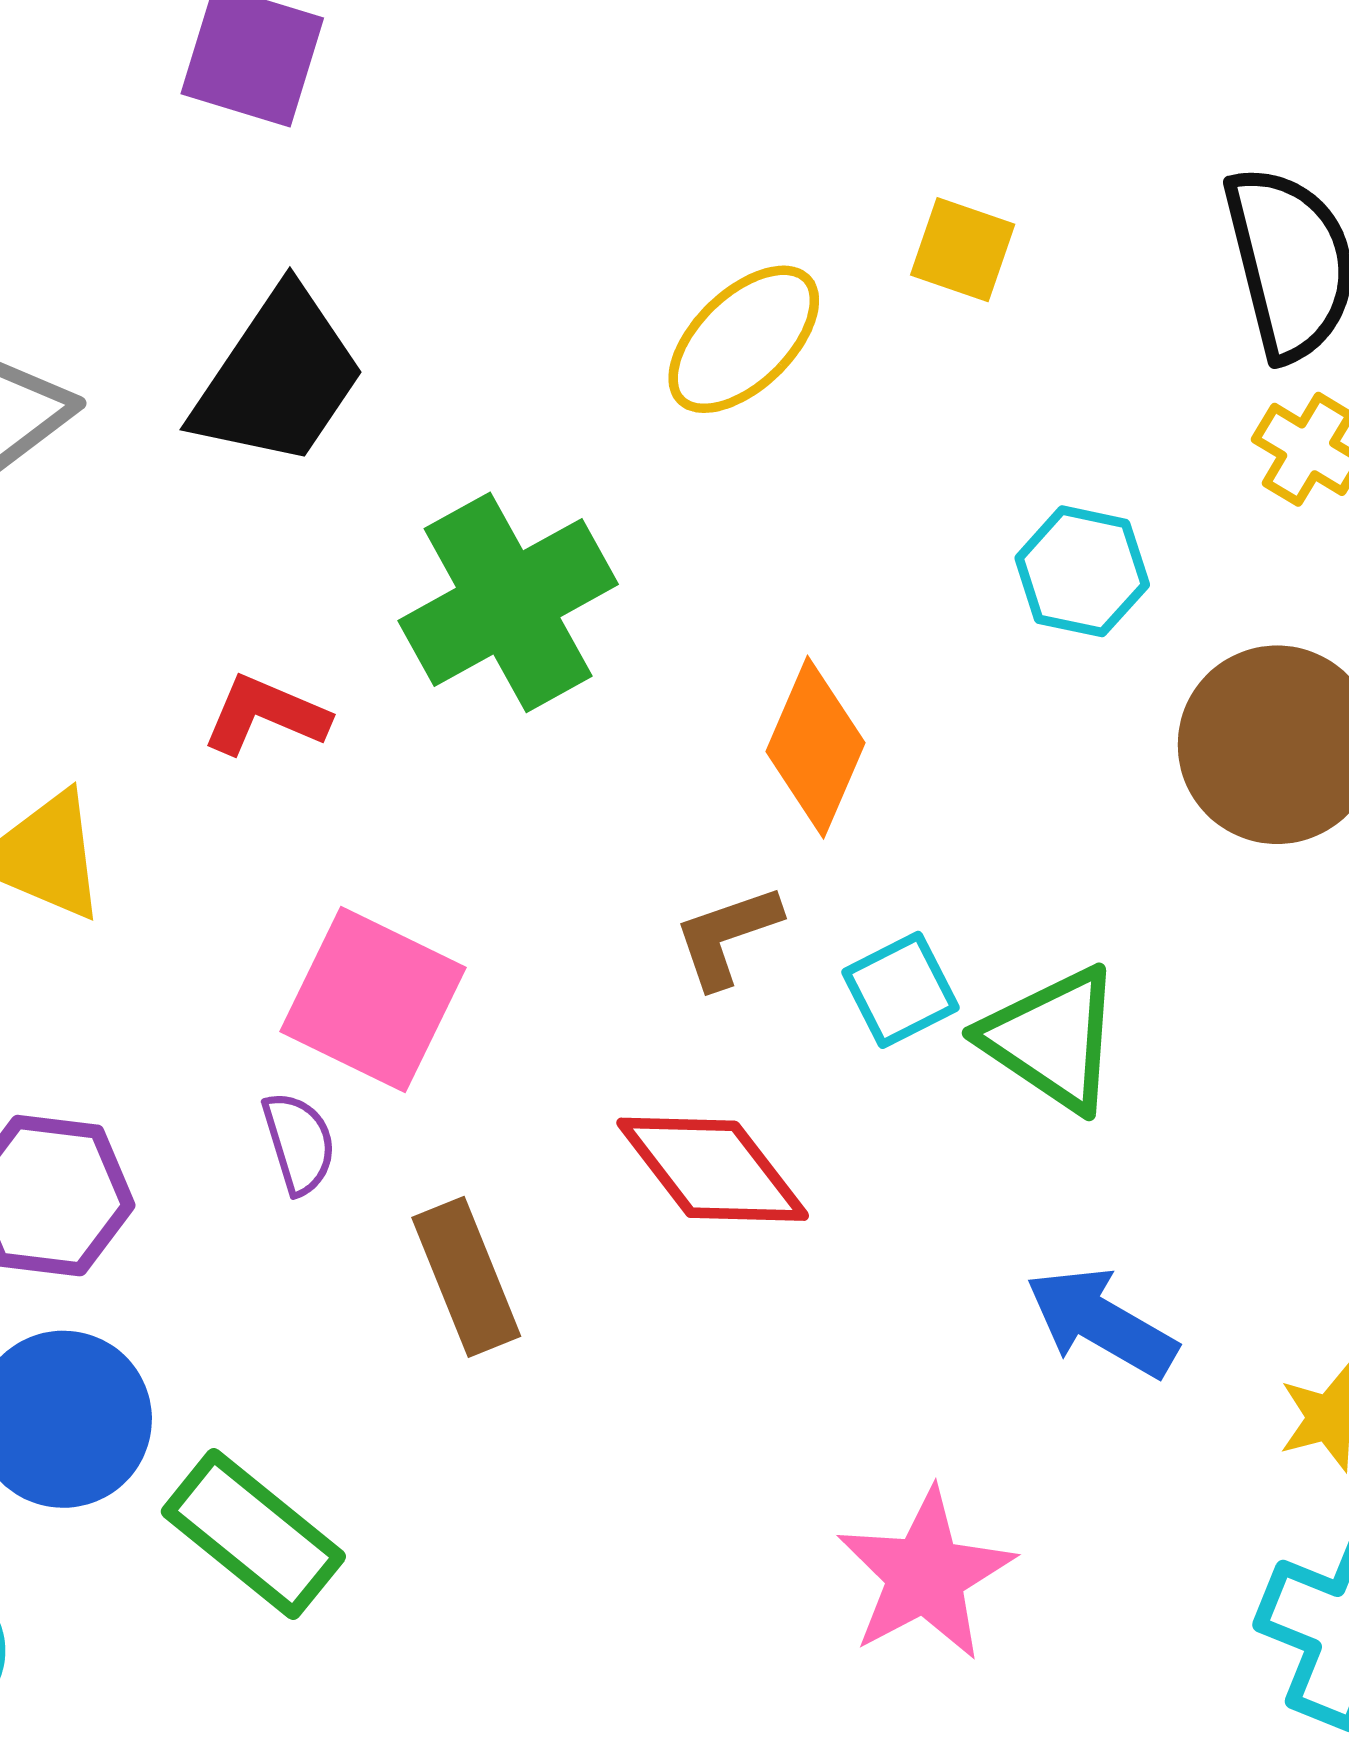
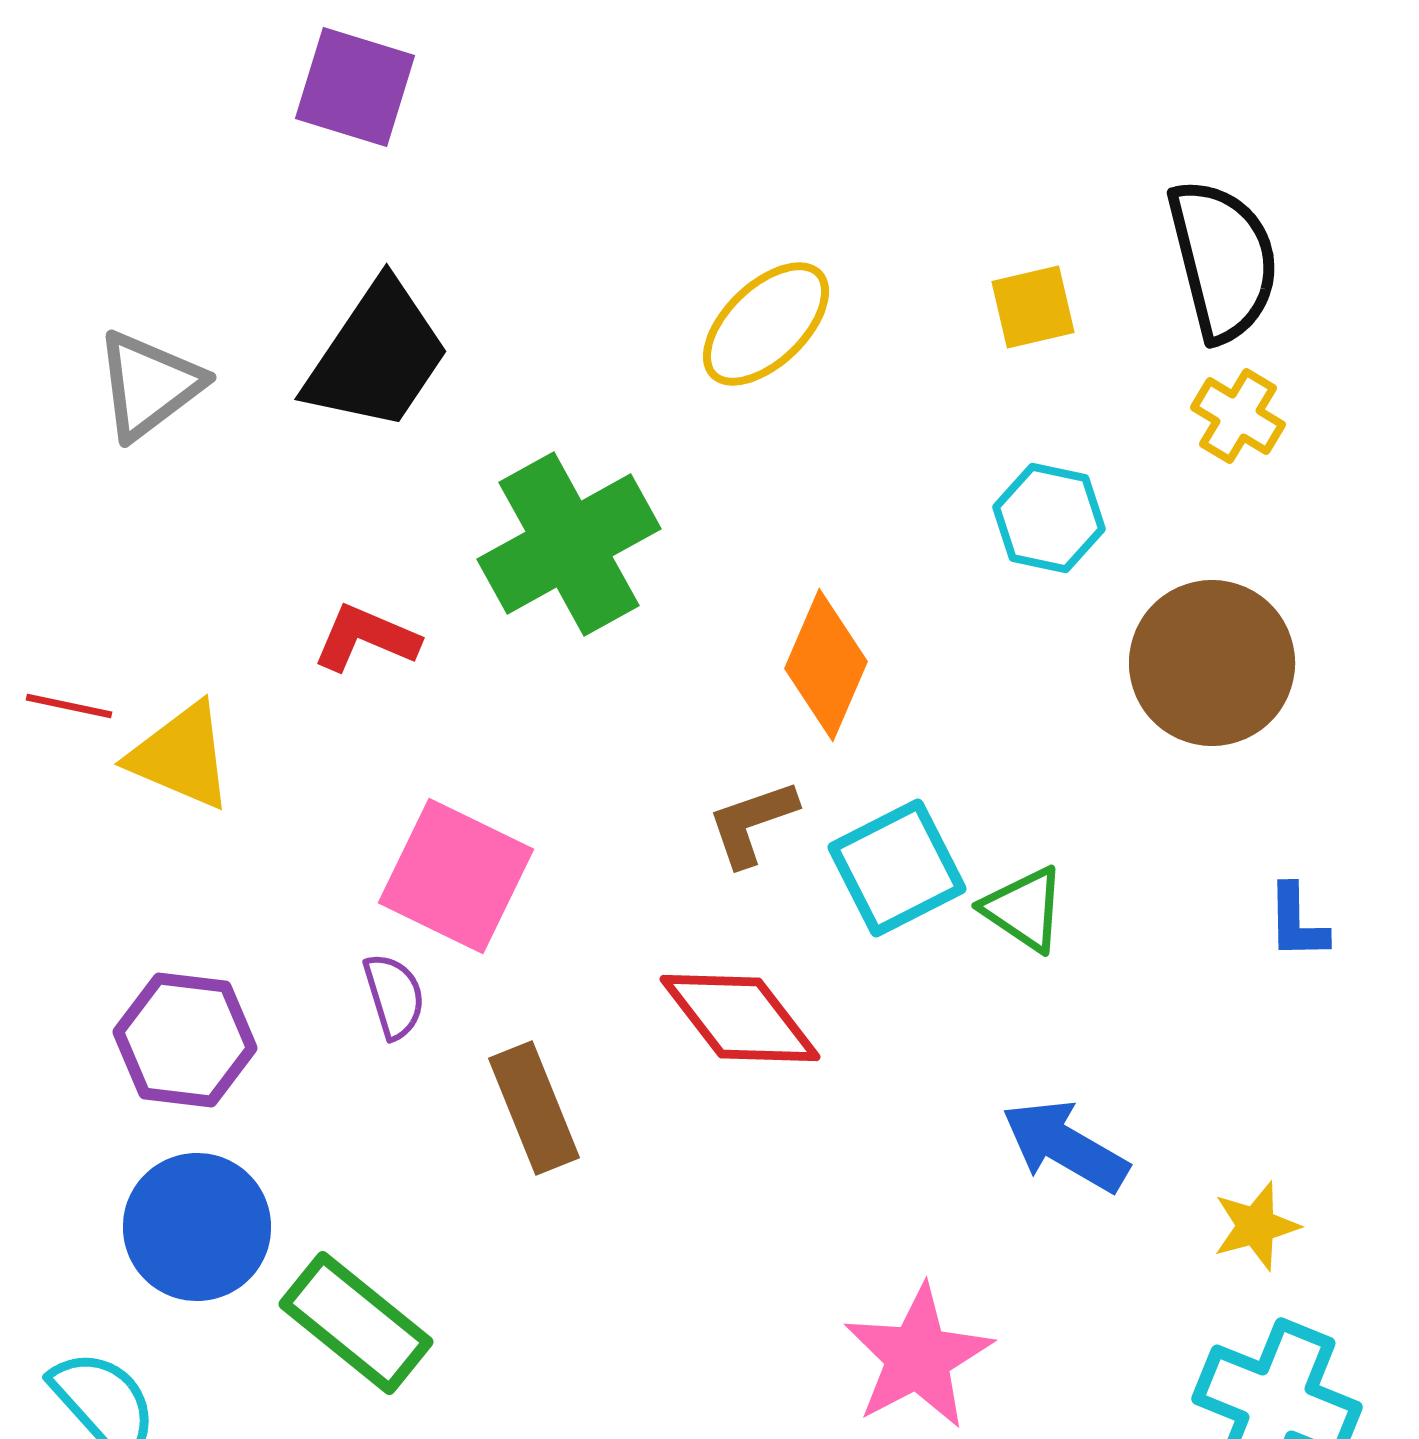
yellow square: (963, 250) -> (1033, 307), moved, turned -32
cyan square: (900, 990) -> (897, 868), size x1.4
green triangle: (1052, 1039) -> (1024, 909), size x0.7

